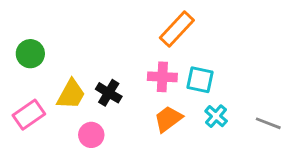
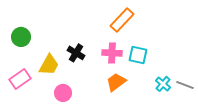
black cross: (109, 93) -> (76, 53), moved
cyan cross: (216, 116) -> (163, 84), moved

